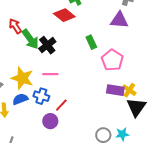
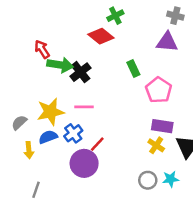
green arrow: (30, 39) -> (60, 65), turned -45
yellow star: (22, 78) -> (50, 112), turned -30
yellow cross: (129, 90) -> (156, 145), moved
blue cross: (41, 96) -> (73, 133), turned 35
purple circle: (50, 121) -> (84, 163), size x1.5

